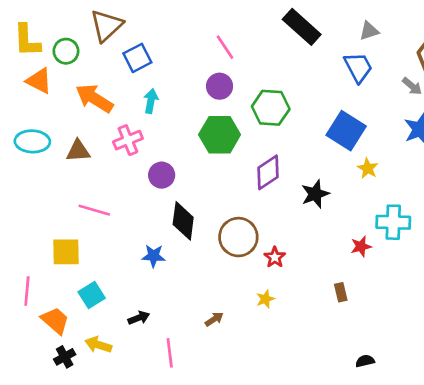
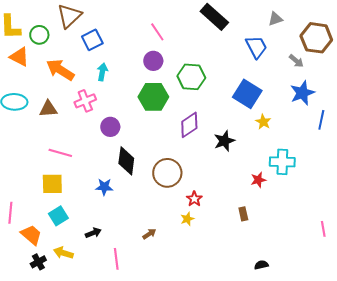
gray triangle: (369, 31) -> (275, 19), moved
yellow square: (66, 252) -> (52, 184), moved
red star: (275, 257) -> (194, 199), moved

